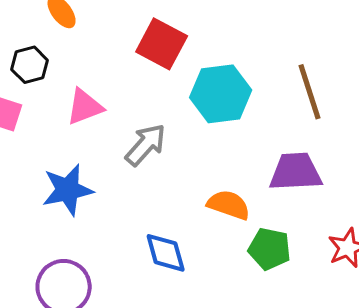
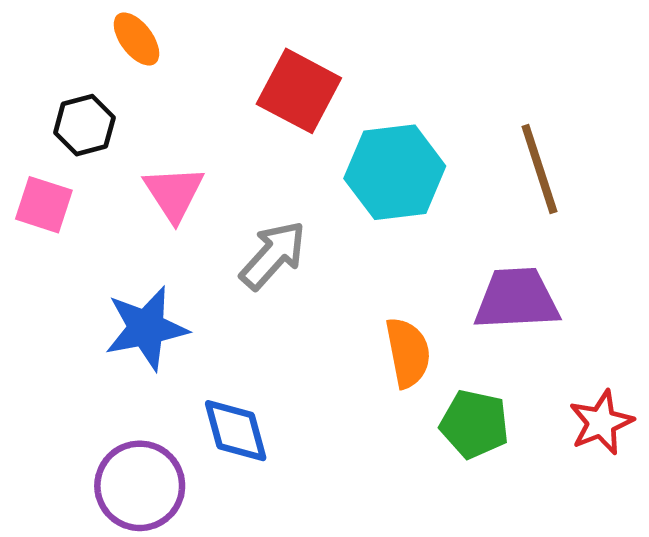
pink triangle: (85, 107) -> (174, 193), turned -42
orange semicircle: (229, 205) -> (408, 353), turned 60
blue diamond: (166, 253) -> (236, 431), moved

